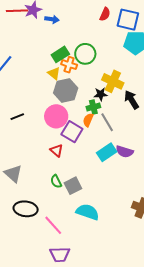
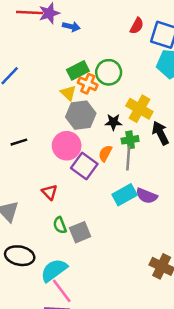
black star: (101, 94) -> (113, 122), moved
green cross: (93, 107) -> (130, 140), moved
gray line: (107, 122) -> (128, 158), turned 30
red triangle: (57, 150) -> (50, 192), moved
cyan semicircle: (88, 212) -> (54, 270), moved, turned -60
pink line: (53, 225) -> (62, 291), moved

